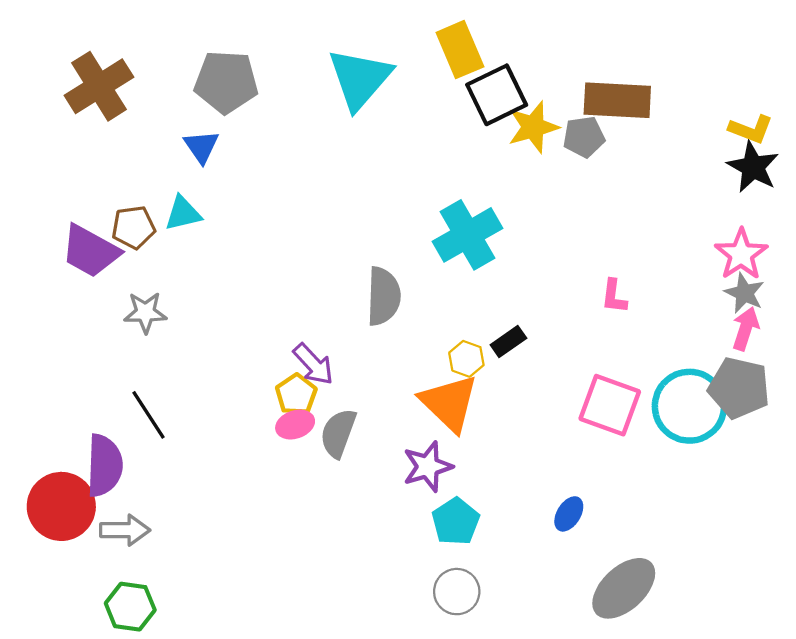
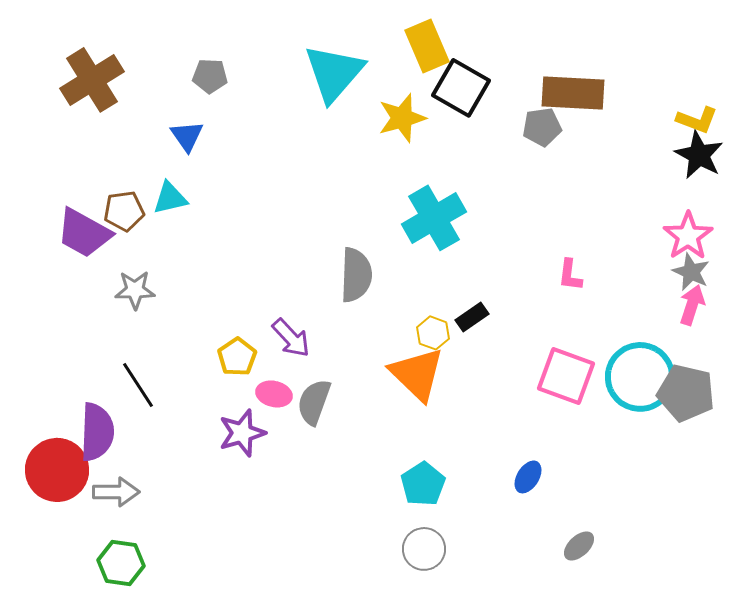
gray pentagon: (226, 82) -> (210, 76), size x0.6
black square: (497, 95) -> (461, 88), turned -34
yellow star: (533, 127) -> (402, 118), moved
gray pentagon: (739, 388) -> (686, 393), moved
yellow pentagon: (296, 394) -> (237, 357), moved
pink ellipse: (295, 425) -> (274, 394), turned 32
purple star: (428, 467) -> (242, 433), moved
gray ellipse: (624, 588) -> (579, 546), size x0.5

